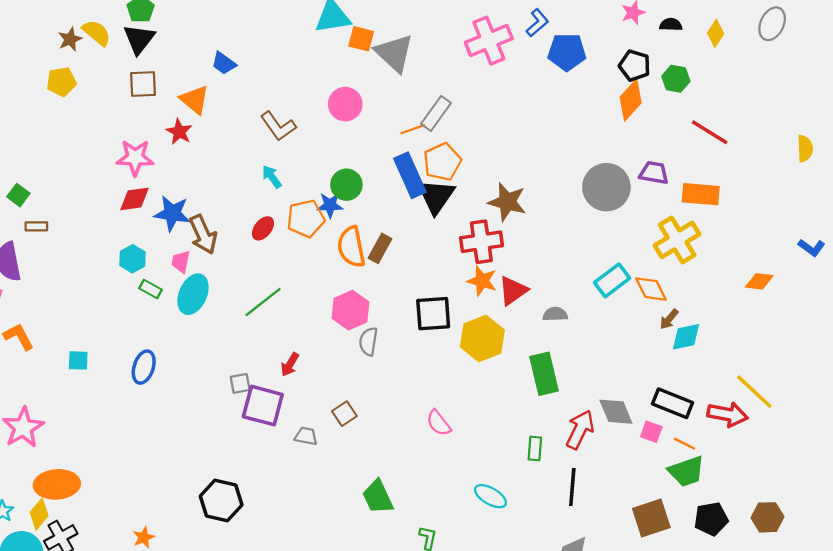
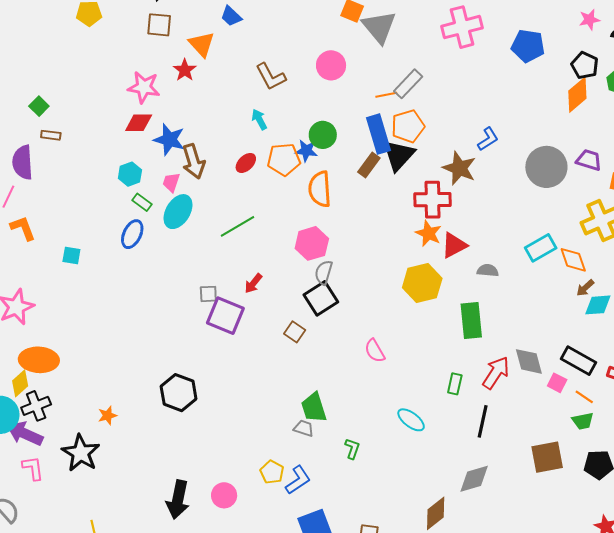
blue L-shape: (537, 23) -> (488, 139), moved
brown rectangle: (380, 248) -> (369, 165), moved
black square: (433, 314) -> (321, 298), moved, turned -36
blue ellipse: (144, 367) -> (132, 234), moved
brown square: (344, 414) -> (295, 332), turned -30
gray trapezoid: (306, 436) -> (304, 428), moved
green trapezoid: (686, 471) -> (583, 421), size x0.7

